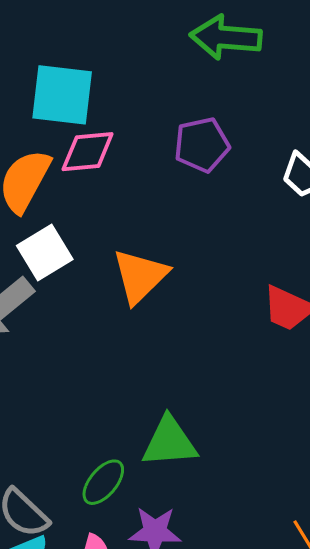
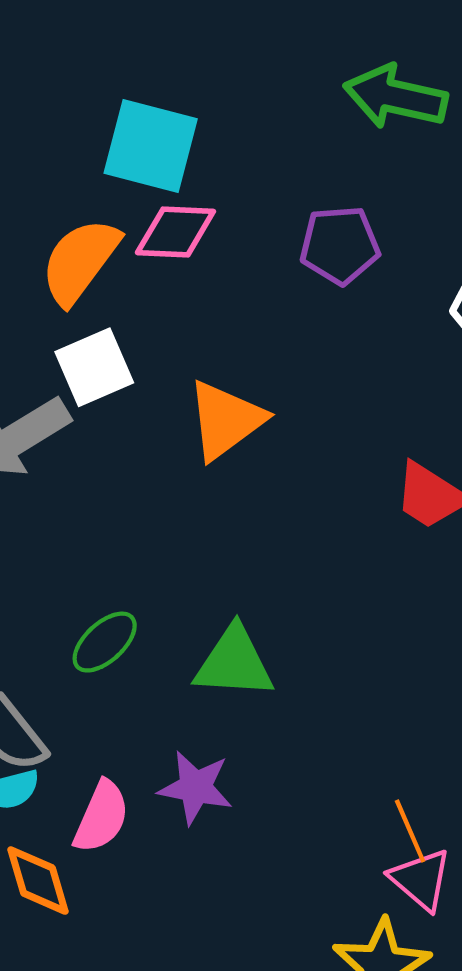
green ellipse: (103, 482) -> (105, 642), moved

